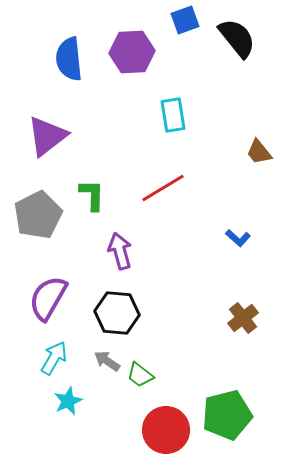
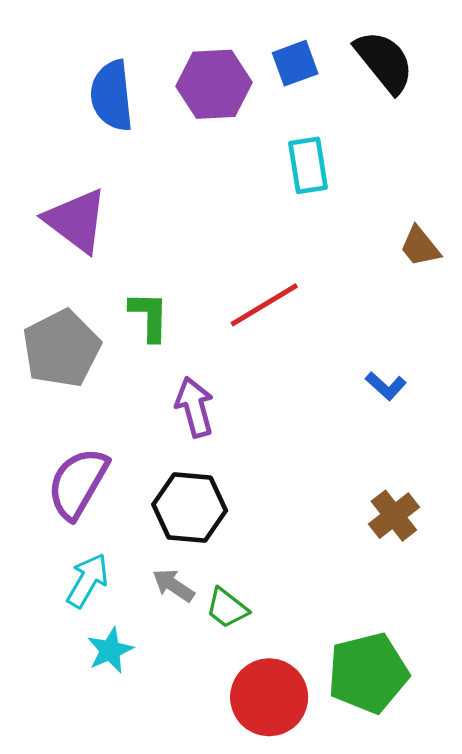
blue square: (185, 20) -> (295, 63), moved
cyan rectangle: (173, 115) -> (308, 165), moved
purple triangle: (47, 136) -> (76, 221), turned -45

